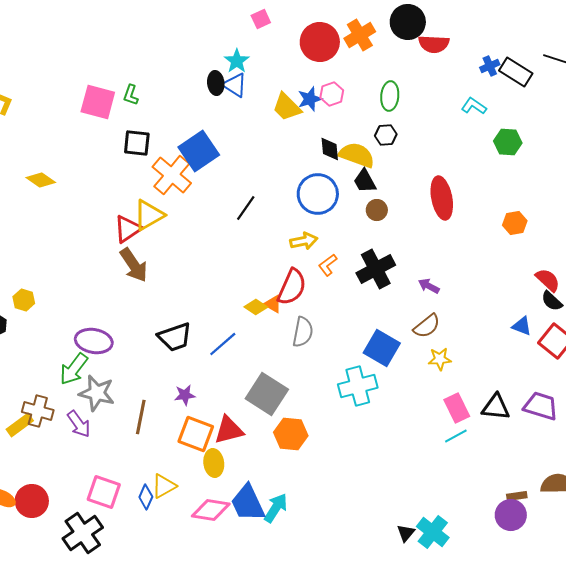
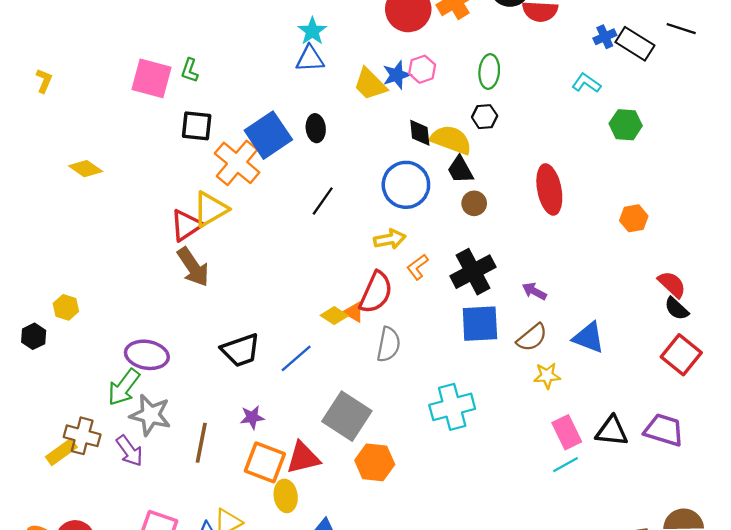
black ellipse: (216, 83) -> (316, 128), moved
blue triangle: (235, 85) -> (310, 59), turned -36
blue triangle: (522, 326) -> (589, 337), moved, size x1.4
blue square: (382, 348) -> (480, 324), moved, turned -33

